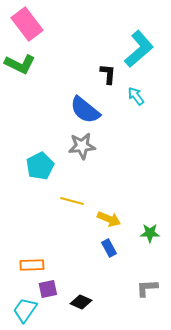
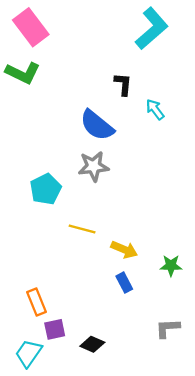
cyan L-shape: (139, 49) -> (152, 28), moved
orange rectangle: (32, 265) -> (36, 302), turned 70

